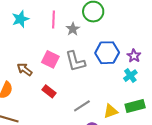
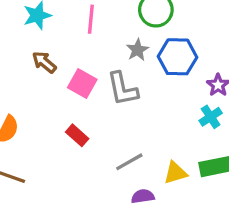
gray star: (73, 29) -> (138, 50), moved
blue hexagon: (107, 53) -> (178, 57), moved
brown arrow: (25, 69) -> (44, 62), moved

